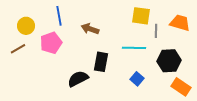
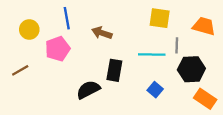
gray line: (156, 31) -> (177, 45), moved
brown line: (18, 49) -> (20, 70), moved

